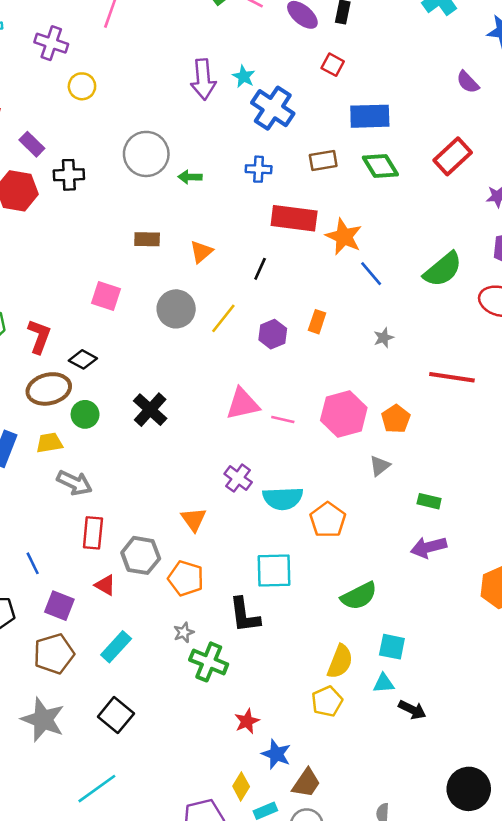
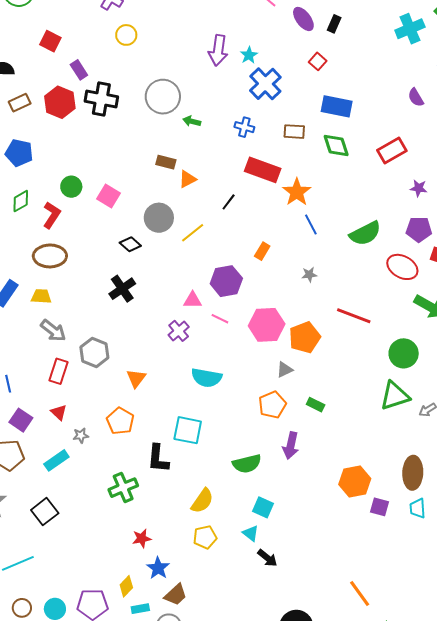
black cross: (69, 175) -> (101, 99), size x1.4
brown rectangle: (147, 239) -> (166, 162), moved
purple hexagon: (273, 334) -> (226, 281), moved, size x1.4
black diamond: (83, 359) -> (130, 244), moved
pink triangle: (243, 404) -> (192, 300), size x0.7
green circle: (85, 414) -> (71, 187), moved
orange pentagon: (396, 419) -> (305, 337), size x1.4
purple cross: (238, 478) -> (179, 331), moved
orange pentagon: (328, 520) -> (272, 405), moved
purple arrow: (429, 547) -> (291, 446), moved, turned -76
gray hexagon: (141, 555) -> (94, 352), moved
gray star: (184, 632) -> (81, 436), moved
green cross: (209, 662) -> (123, 488), turned 32
yellow semicircle: (340, 662) -> (202, 501), moved
cyan triangle: (384, 683) -> (251, 533), turned 30

